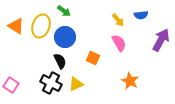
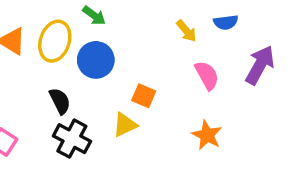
pink semicircle: (119, 43) -> (207, 75), moved
black semicircle: (60, 61) -> (60, 101), moved
yellow triangle: (76, 84) -> (125, 125), moved

